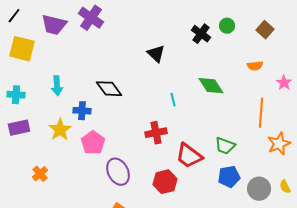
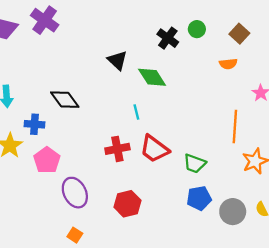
orange semicircle: (255, 66) -> (228, 64), moved
green diamond: (211, 86) -> (152, 77), moved
red trapezoid: (189, 156) -> (154, 149), moved

